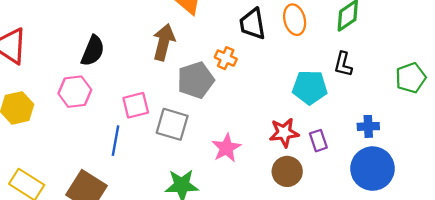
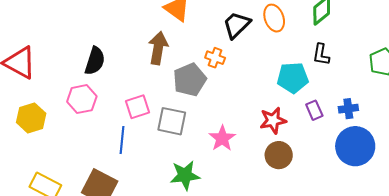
black trapezoid: (252, 24) -> (237, 25), turned 60
purple rectangle: (318, 141) -> (314, 110), moved

